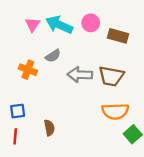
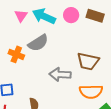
brown rectangle: (118, 36) -> (95, 16), moved
gray semicircle: (53, 56) -> (38, 43), size x1.5
gray arrow: (80, 75) -> (60, 74), moved

